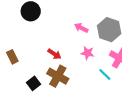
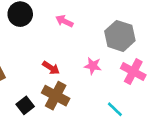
pink arrow: (81, 28) -> (64, 21), moved
cyan line: (105, 75) -> (115, 109), moved

